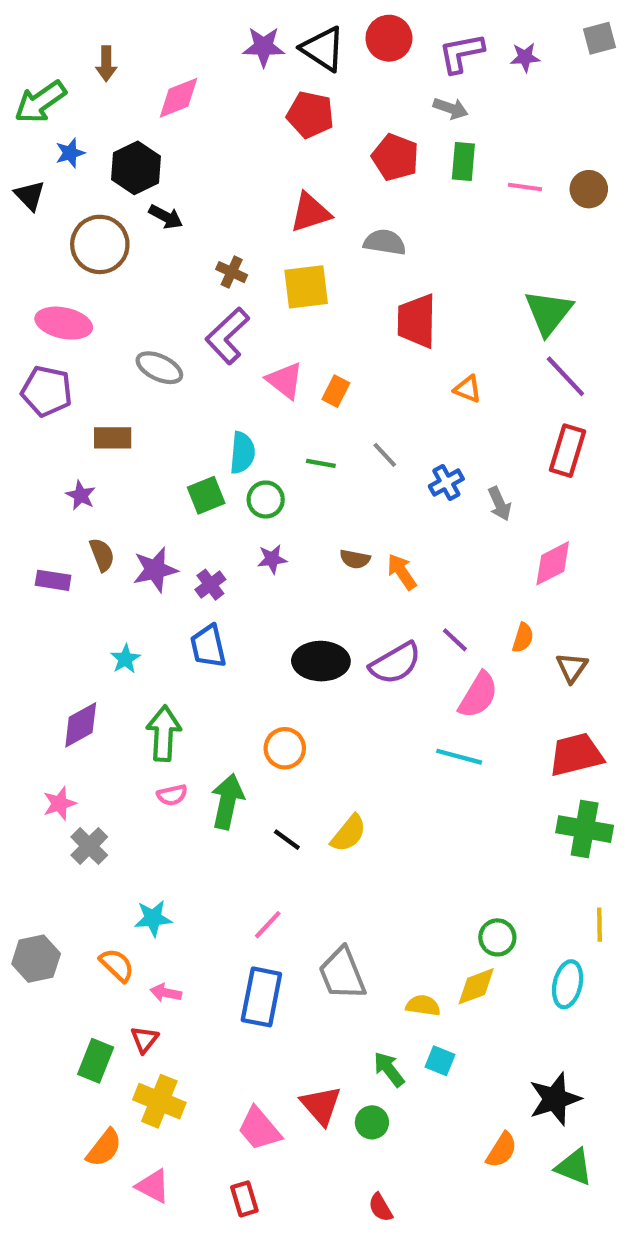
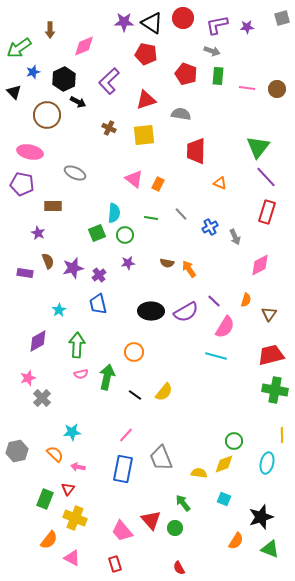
purple L-shape: (227, 336) -> (109, 81), moved
cyan square: (440, 1061) -> (224, 499), moved

